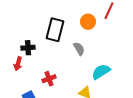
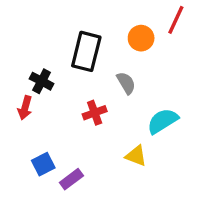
black cross: (28, 48) -> (42, 81), turned 32
red cross: (49, 79) -> (95, 113), moved

